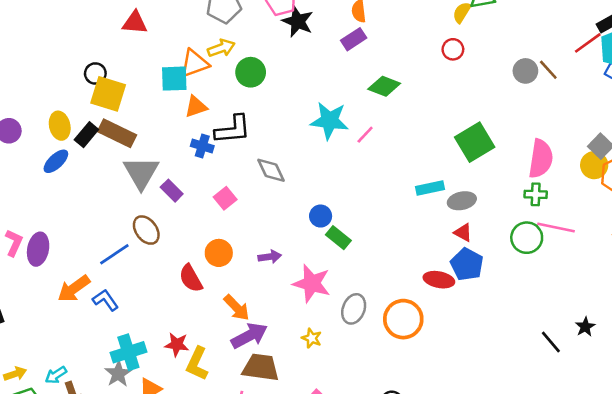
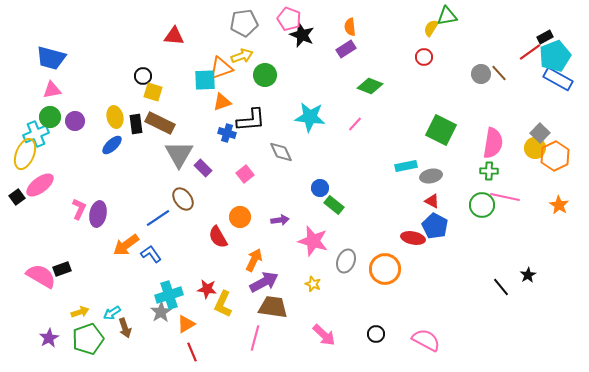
yellow square: (108, 94) -> (153, 92), size x0.7
cyan star: (329, 121) -> (310, 117), moved
black rectangle: (86, 135) -> (136, 124), turned -48
green square: (475, 142) -> (441, 130), turned -32
orange arrow: (237, 308) -> (254, 260), turned -110

